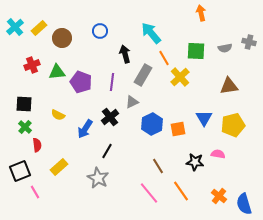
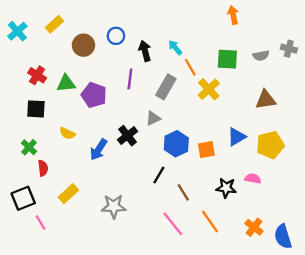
yellow rectangle: (39, 28) -> (54, 24), moved
cyan arrow: (151, 33) -> (175, 47), moved, size x0.6
brown circle: (62, 38) -> (83, 45), moved
black arrow: (125, 54) -> (145, 51), moved
red cross: (32, 65) -> (37, 75), turned -35
purple line: (112, 82) -> (130, 79), moved
black square: (24, 104) -> (36, 109), moved
blue triangle: (204, 118) -> (237, 137), turned 30
black line: (107, 151) -> (159, 175), moved
gray star: (98, 178) -> (114, 206), turned -30

